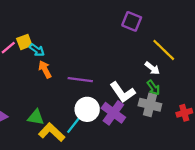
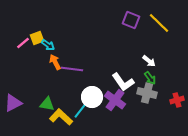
yellow line: (164, 50) -> (159, 23), moved
purple line: (80, 80) -> (72, 69), moved

